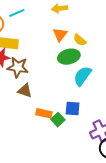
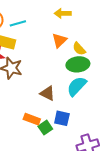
cyan line: (17, 13) -> (18, 23), moved
green ellipse: (69, 57) -> (78, 64), moved
brown triangle: (25, 91) -> (48, 93), moved

